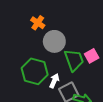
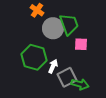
pink square: (92, 56) -> (81, 44), moved, turned 32
green trapezoid: (74, 60) -> (69, 24), moved

